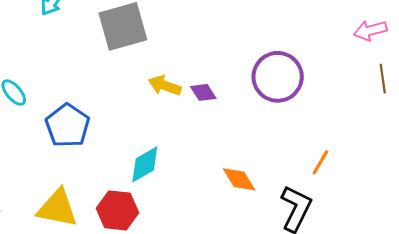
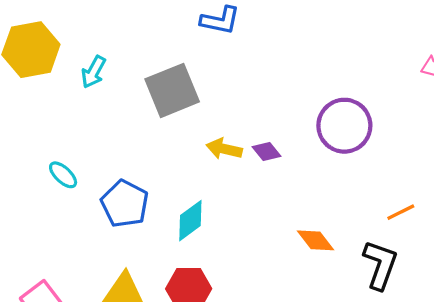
orange line: (320, 162) -> (401, 212), turned 40
cyan diamond: (145, 164) -> (190, 221), moved

